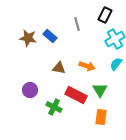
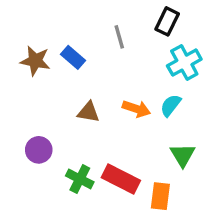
cyan semicircle: (116, 64) -> (171, 105), moved
green triangle: (100, 90) -> (183, 155), moved
red rectangle: (76, 95) -> (121, 179), moved

